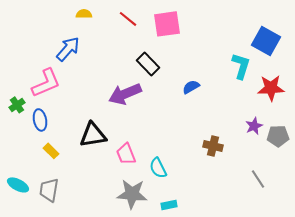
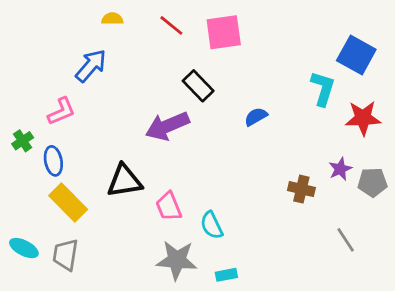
pink L-shape: (46, 83) -> (61, 111), size x0.7
brown cross: (213, 146) -> (301, 189), moved
yellow rectangle: (51, 151) -> (68, 202), size x1.8

